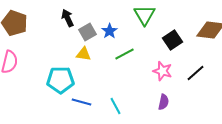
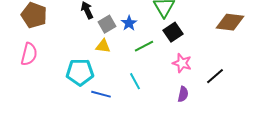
black square: (172, 40) -> (173, 32), moved
black line: (196, 73) -> (215, 76), moved
cyan line: (116, 106) -> (135, 81), moved

